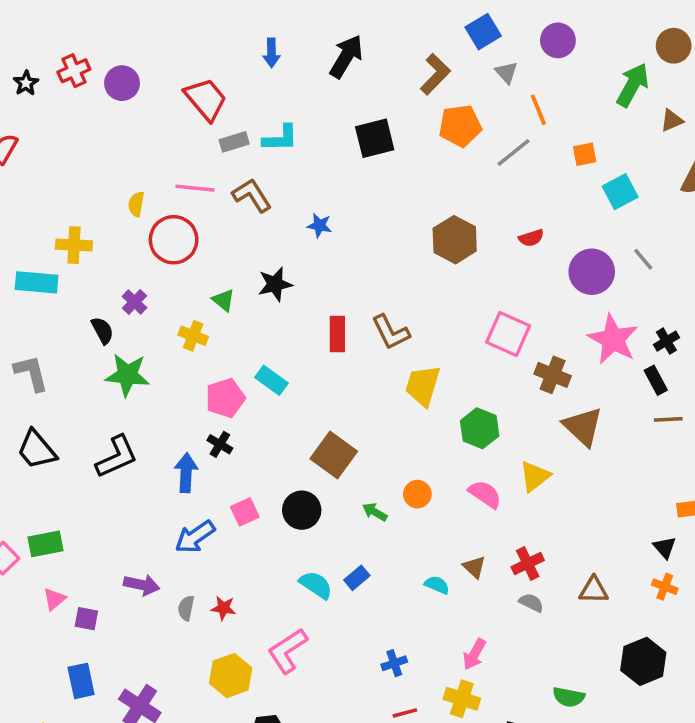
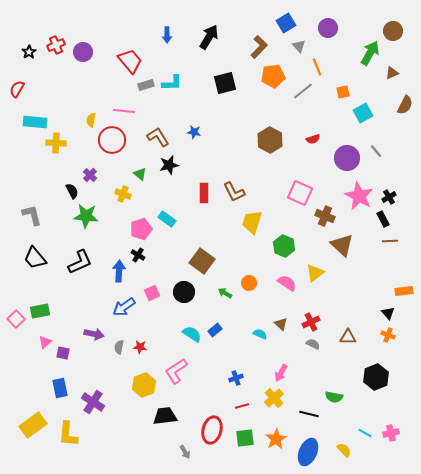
brown L-shape: (252, 195) -> (158, 137), moved
cyan rectangle: (37, 282) -> (35, 122), moved
yellow cross: (462, 699) -> (274, 398), turned 30

